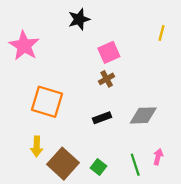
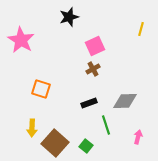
orange square: (47, 102) -> (41, 89), size x0.7
green line: (135, 165) -> (106, 125), moved

